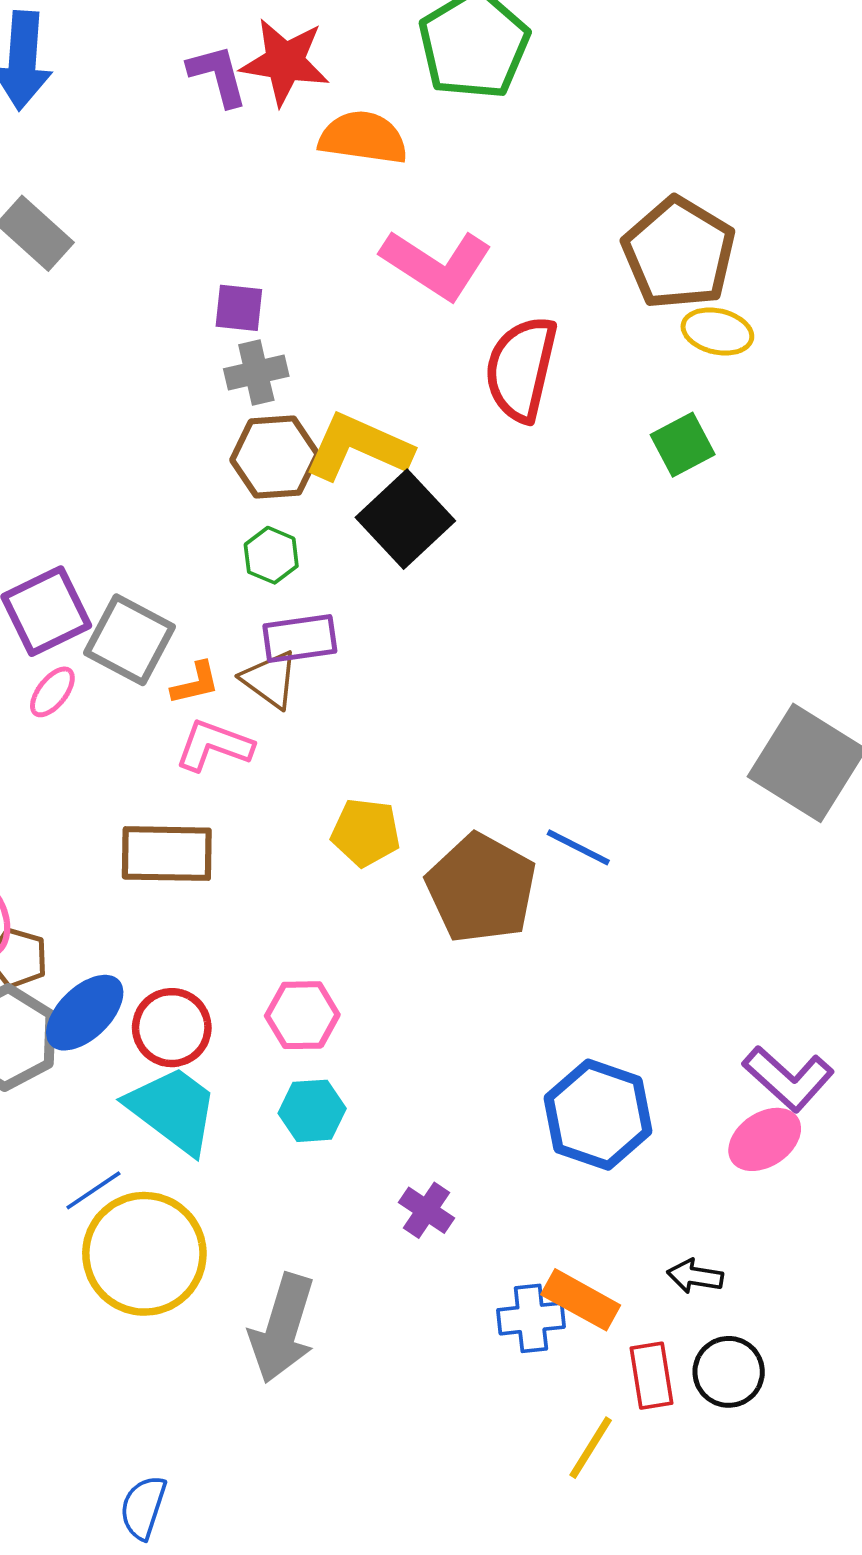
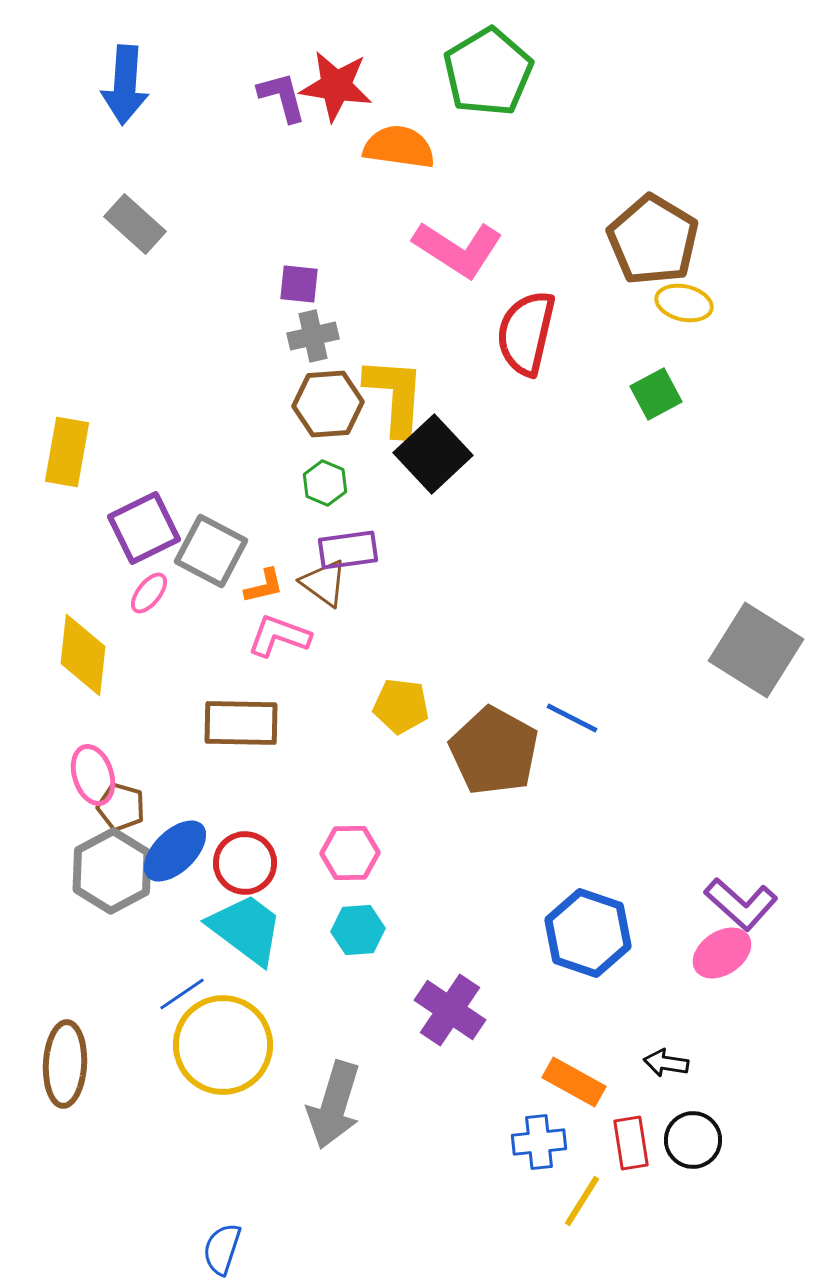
yellow L-shape: (358, 447) -> (395, 396), turned 70
purple cross: (427, 1210) -> (450, 1010), size x1.6
blue cross: (531, 1318) -> (539, 1142), moved

